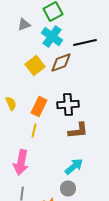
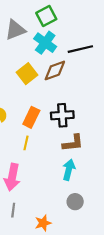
gray triangle: (24, 24) -> (15, 30), size x1.5
cyan arrow: (74, 166) -> (69, 170), moved, turned -36
gray circle: (68, 188) -> (75, 202), moved

